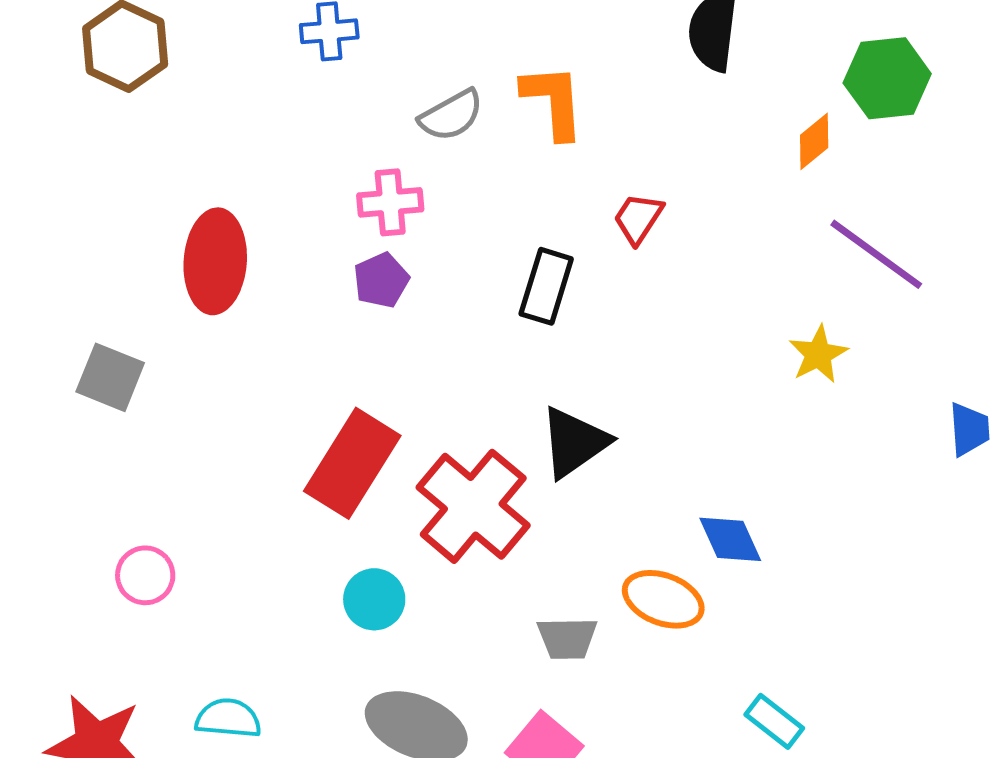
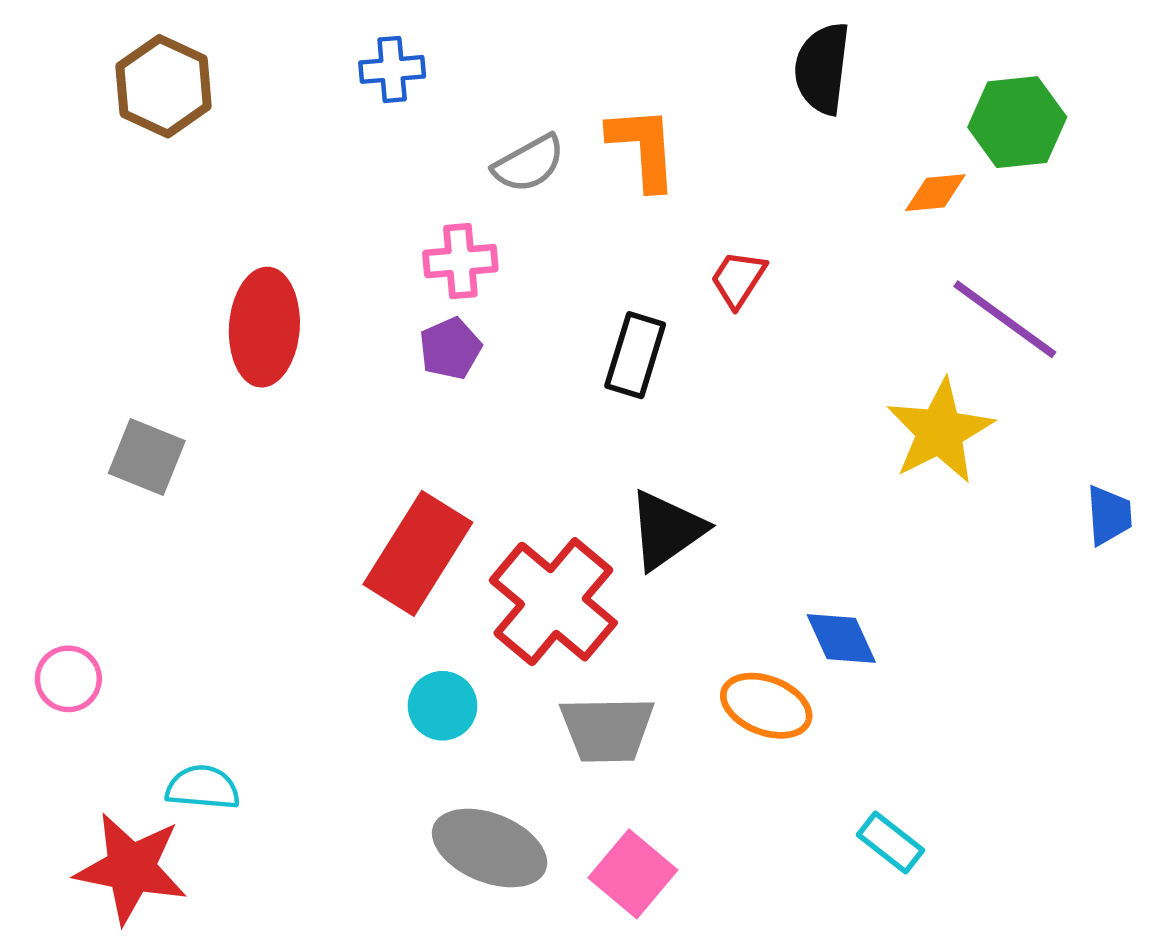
orange diamond: (814, 141) -> (935, 193), turned 34
yellow star: (818, 354) -> (940, 431), size x1.6
pink circle: (145, 575) -> (68, 679), moved
gray trapezoid: (567, 638) -> (607, 729), moved, size x1.4
cyan semicircle: (228, 718) -> (203, 788), moved

